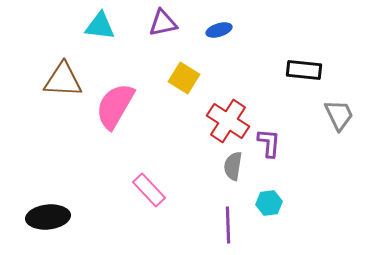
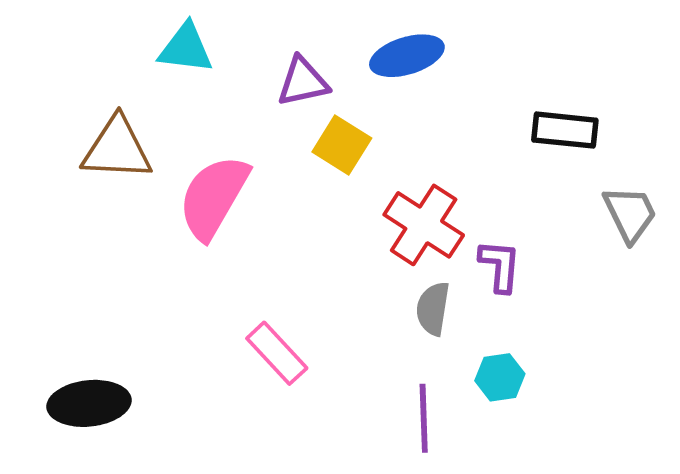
purple triangle: (163, 23) -> (303, 82), moved
blue ellipse: (219, 30) -> (407, 56), size x1.5

